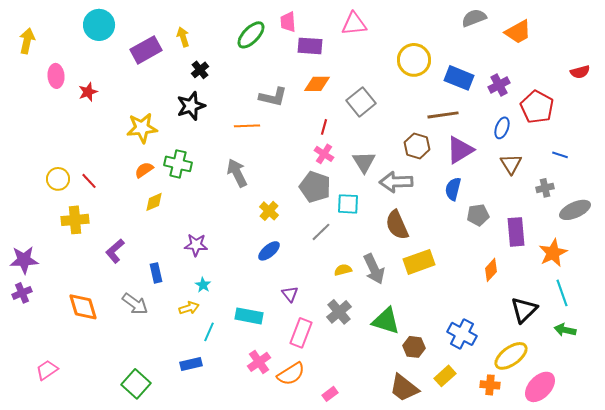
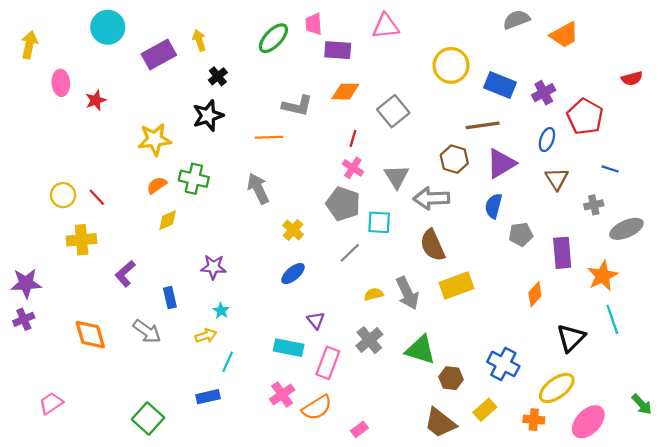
cyan rectangle: (249, 316) -> (289, 348), moved
green arrow: (565, 330) -> (642, 404), moved, turned -145

